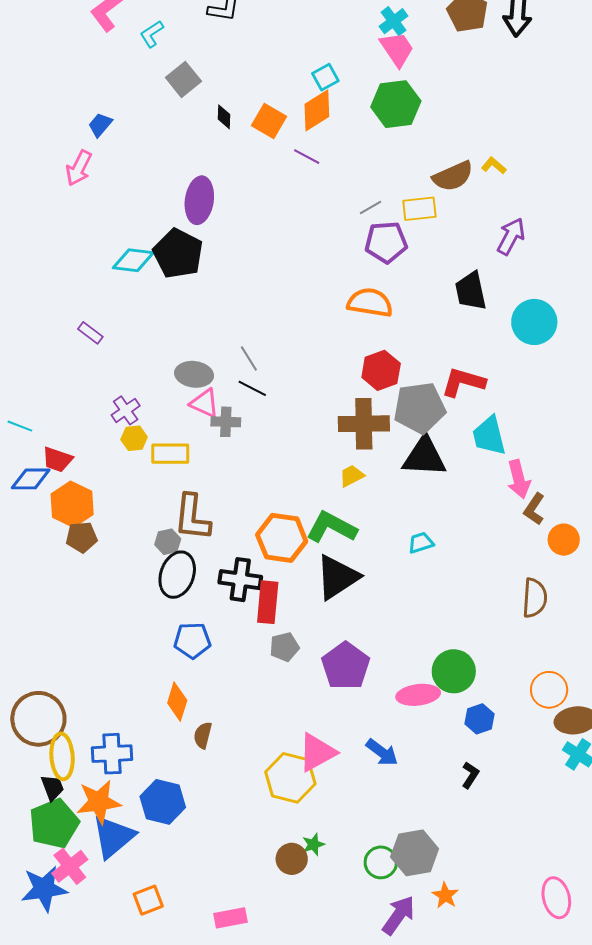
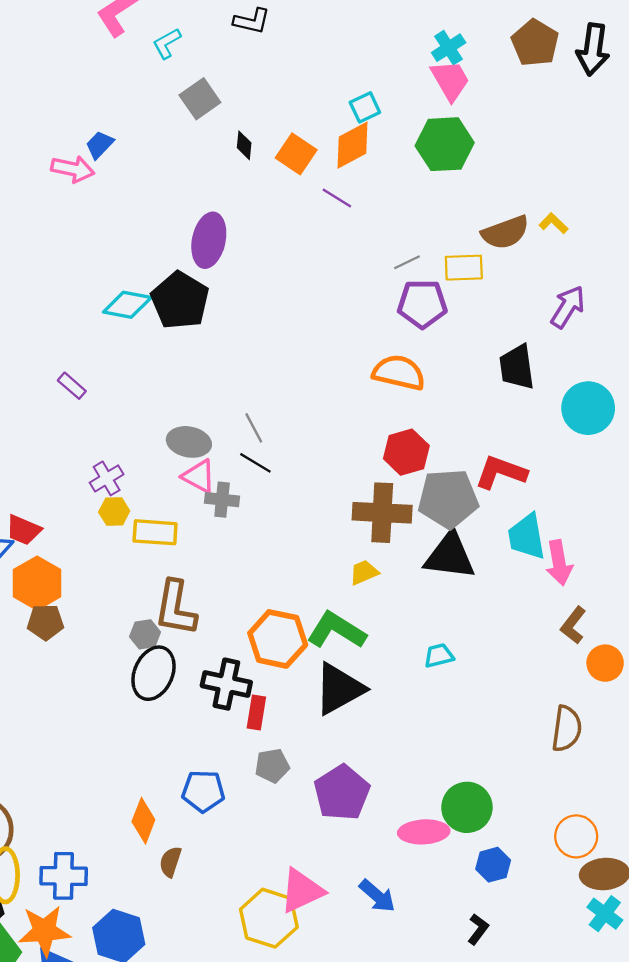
pink arrow: (79, 168) -> (73, 169), moved, turned -108
pink arrow: (519, 479) -> (559, 563), moved
red rectangle: (268, 602) -> (256, 712), size x0.7
blue pentagon: (192, 640) -> (203, 791), moved

